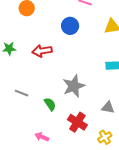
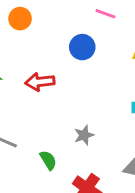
gray star: (74, 86) -> (84, 135), size x0.6

